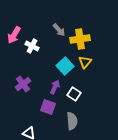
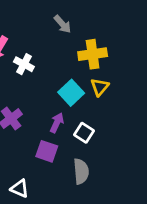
gray arrow: (59, 30) -> (63, 24), moved

